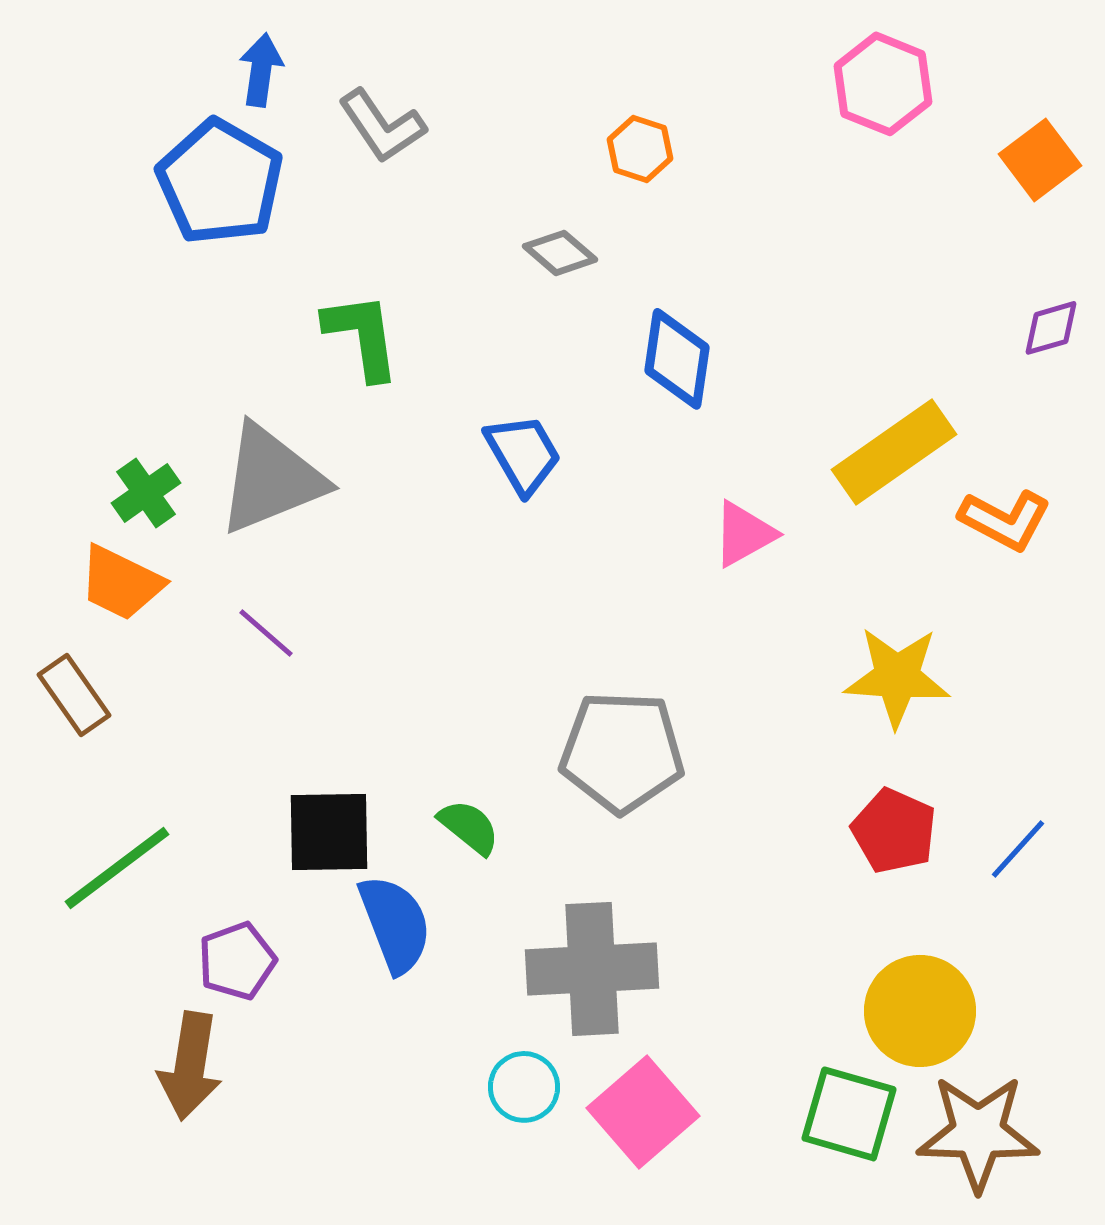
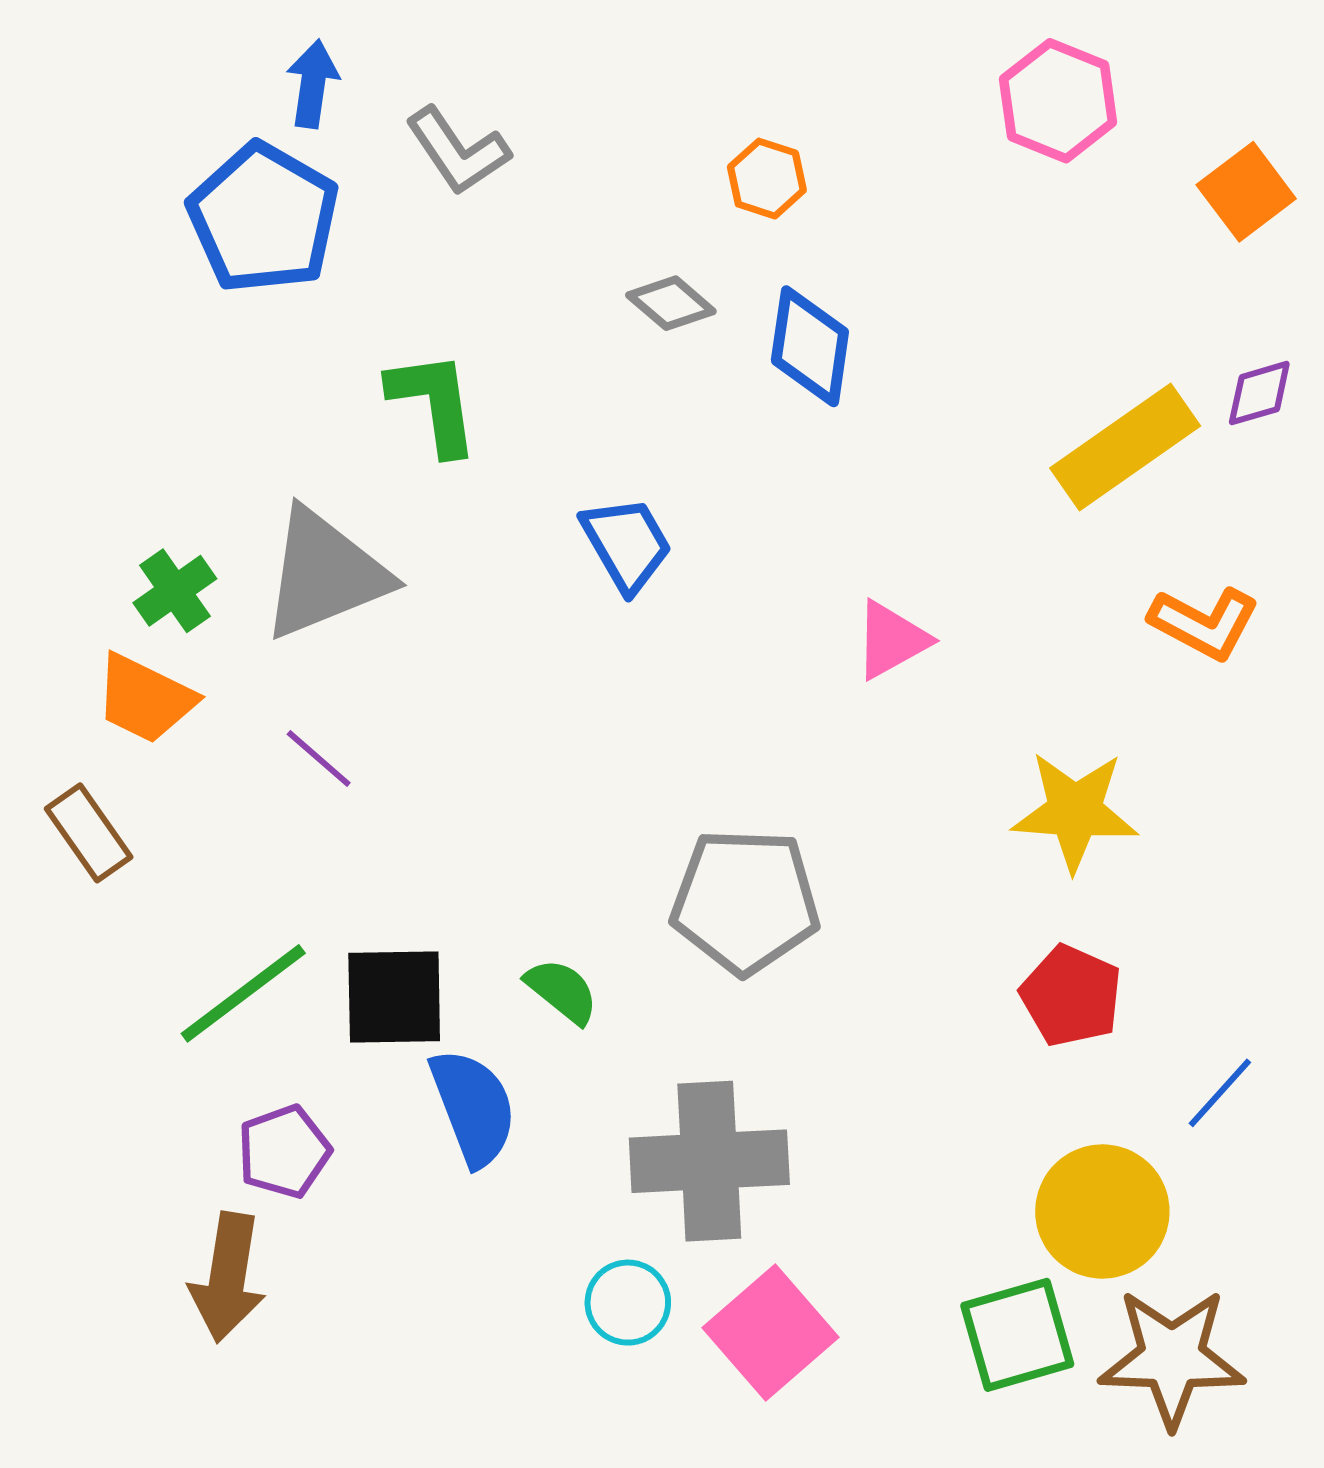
blue diamond: (677, 359) -> (810, 346), moved
yellow rectangle: (894, 452) -> (1125, 447), moved
blue line: (1018, 849) -> (1220, 1093), moved
green line: (117, 868) -> (243, 993), moved
green square: (849, 1114) -> (1017, 1335), turned -32

